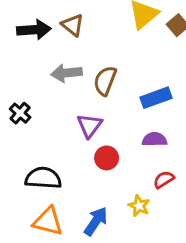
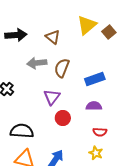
brown triangle: (73, 25) -> (53, 37), moved
red semicircle: (164, 180) -> (100, 132), turned -144
yellow star: (139, 206) -> (96, 153), moved

